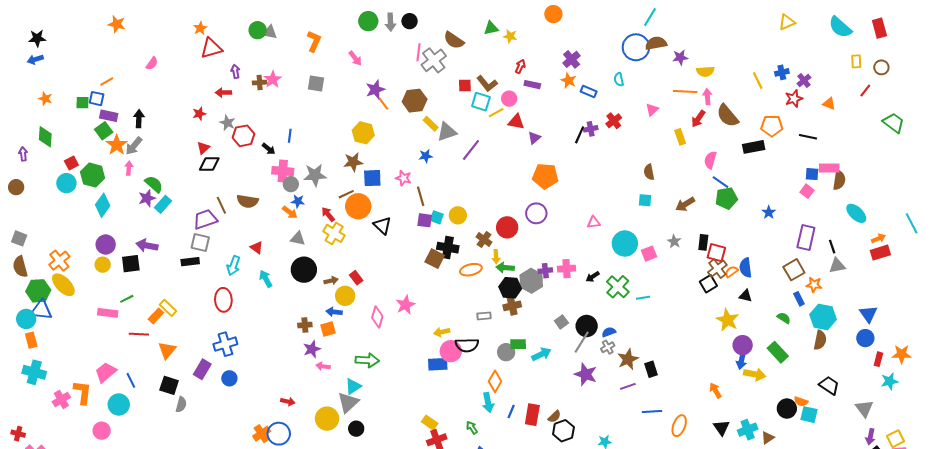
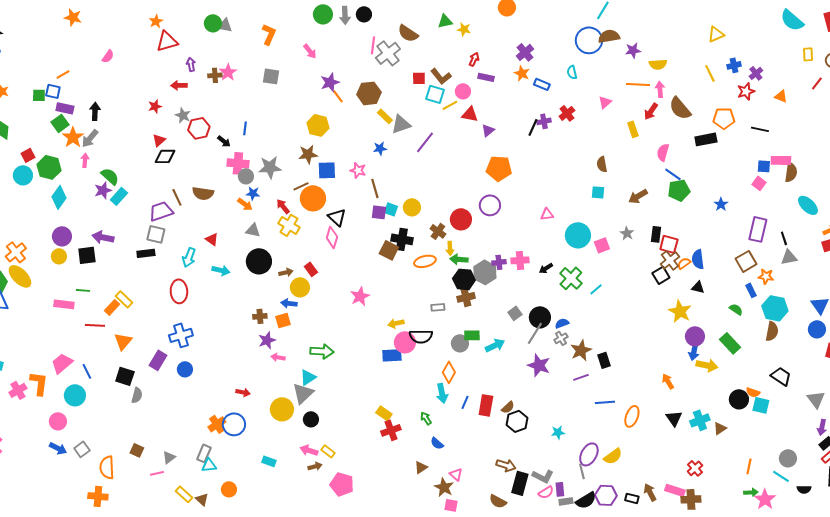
yellow triangle: (787, 22) -> (716, 34), moved
cyan arrow: (266, 279) -> (221, 270), turned 132
cyan line: (643, 298) -> (596, 289), turned -32
green line: (127, 299) -> (83, 290), turned 32
pink diamond: (377, 317) -> (332, 237), moved

